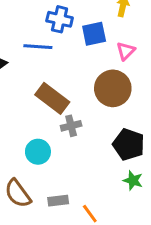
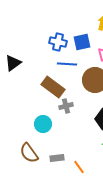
blue cross: (60, 19) -> (58, 42), moved
blue line: (38, 47) -> (67, 64), moved

